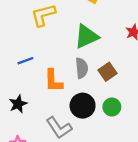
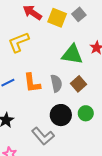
green triangle: (87, 36) -> (72, 54), moved, turned 40
orange L-shape: (53, 81) -> (32, 83), moved

